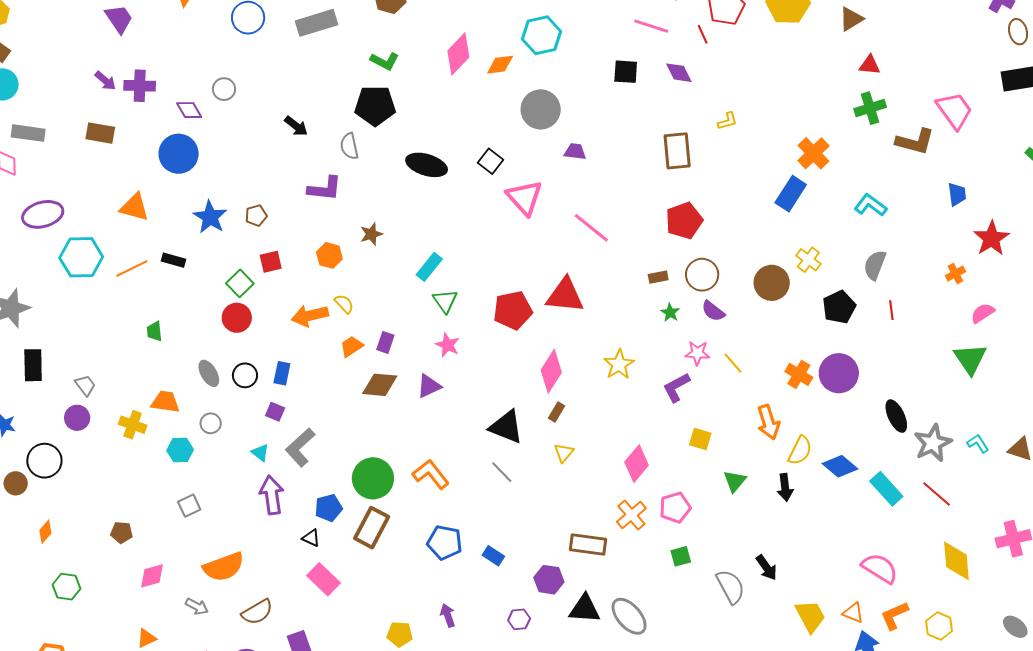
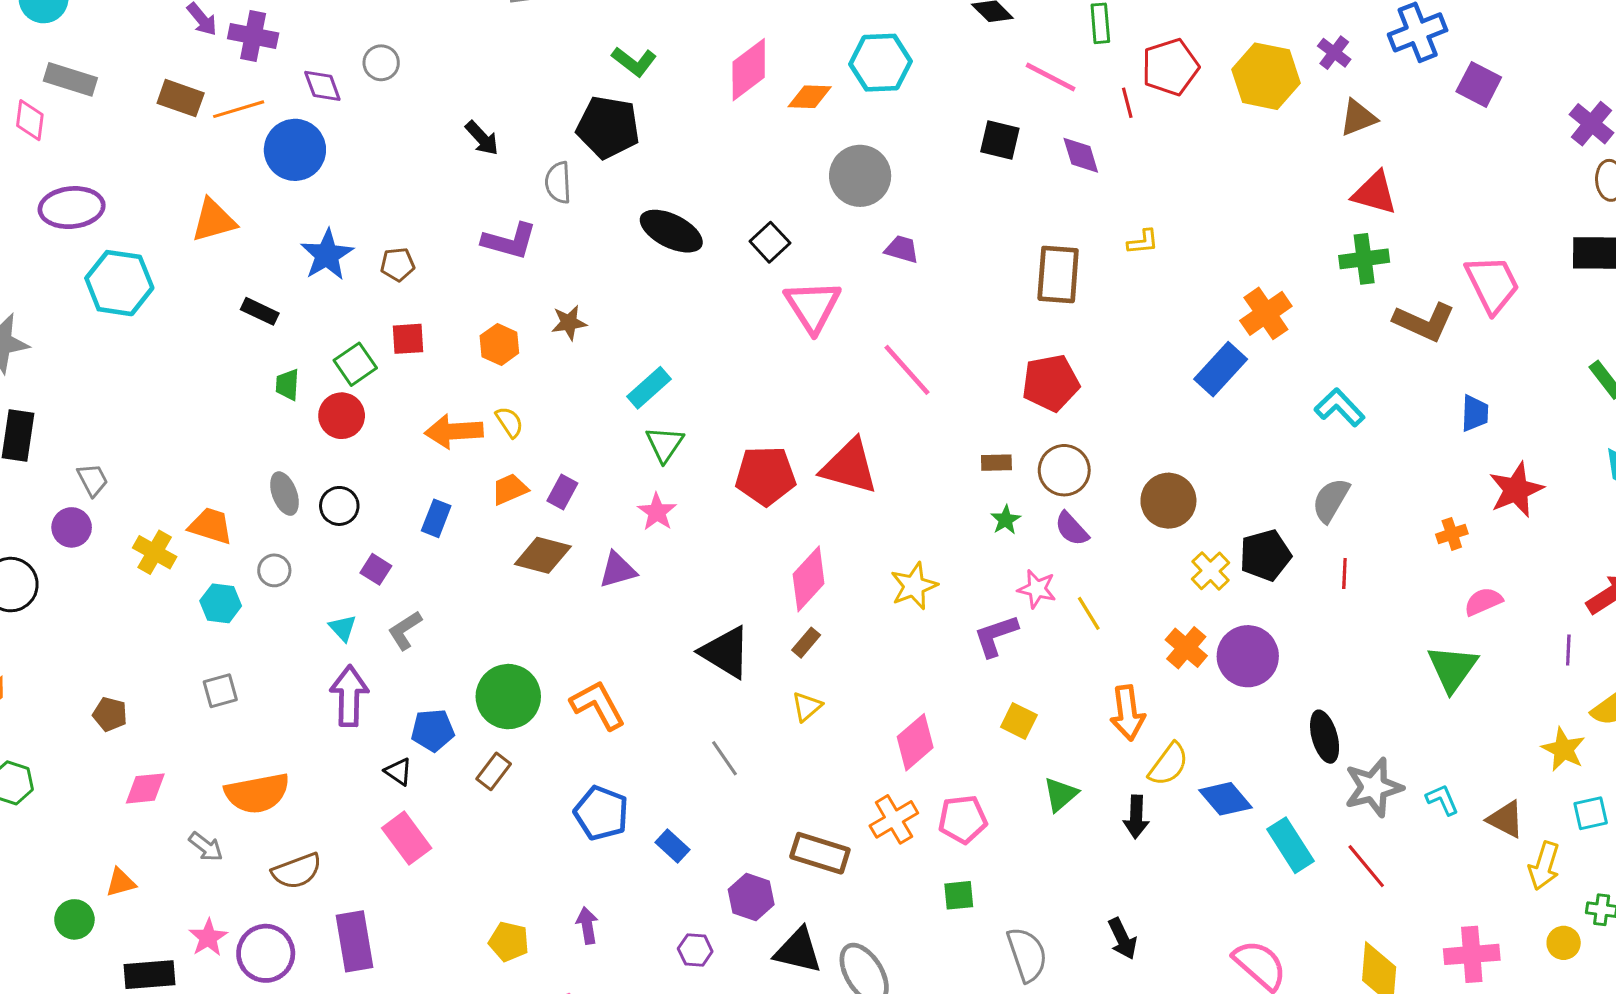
red triangle: (870, 65) -> (1375, 193), size x1.4
orange triangle: (134, 207) -> (214, 220), turned -40
yellow cross: (808, 260) -> (1211, 571), moved
orange line: (132, 269) -> (239, 109), moved
green trapezoid: (154, 331) -> (287, 385), moved
blue rectangle: (282, 373) -> (436, 518), moved
gray L-shape: (300, 447) -> (405, 630), size x0.7
gray line: (502, 472) -> (724, 758), moved
brown rectangle: (372, 528) -> (494, 771), size x0.6
black arrow: (767, 568) -> (1122, 939), moved

